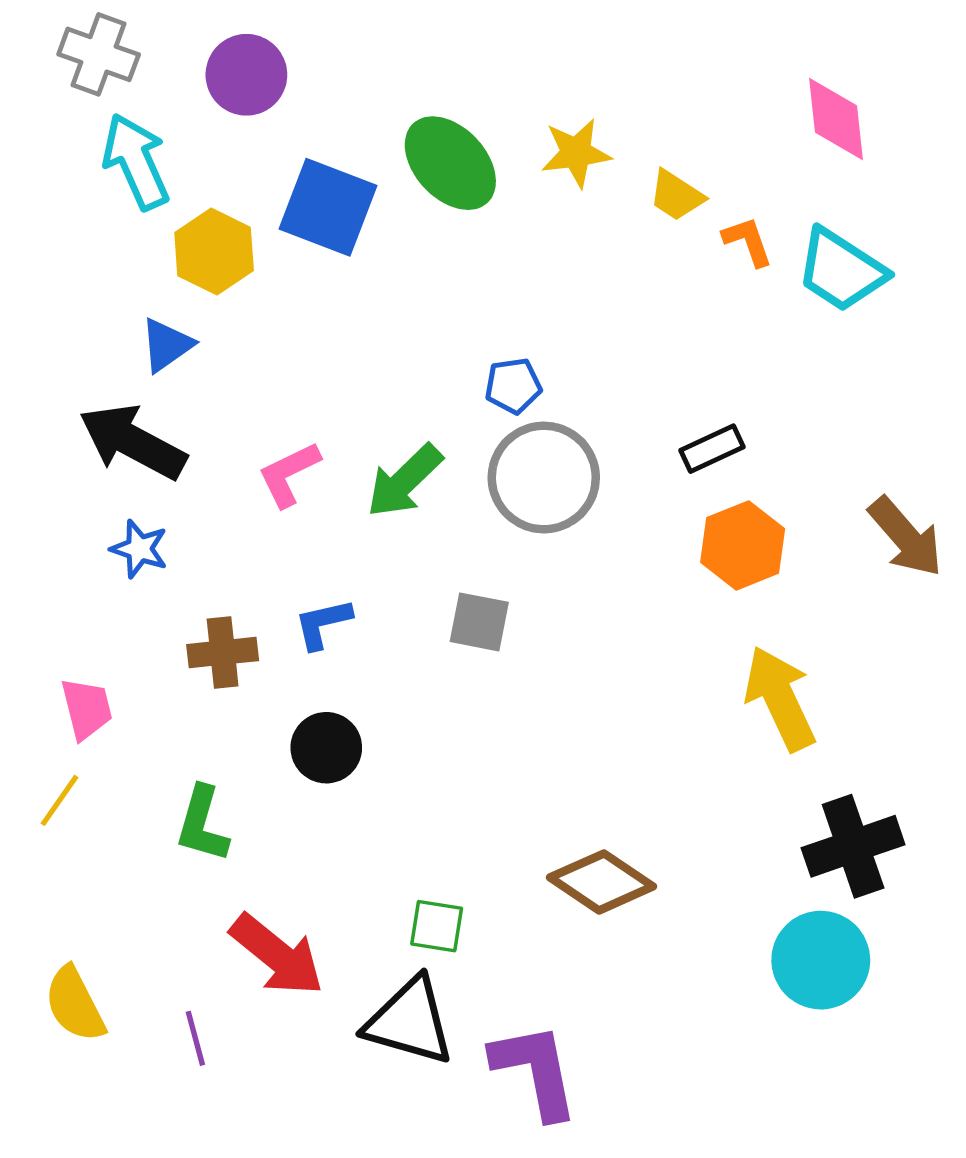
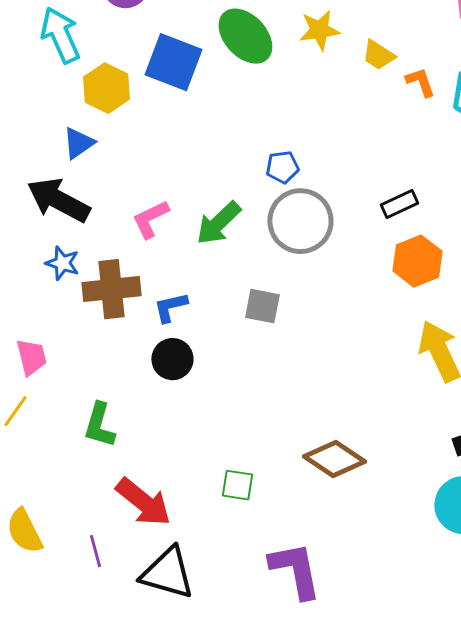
brown cross: (223, 653) -> (111, 289), moved, size x1.4
black circle: (326, 748) -> (172, 359), moved
black triangle: (410, 1021) -> (167, 573), moved

